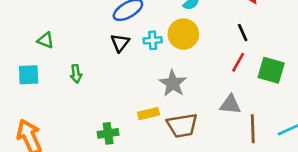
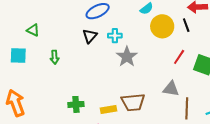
black line: (243, 33) -> (186, 25), moved
yellow circle: (183, 34) -> (162, 26), moved
gray star: (173, 83) -> (127, 57), moved
yellow rectangle: (149, 114) -> (109, 110), moved

